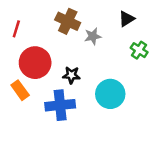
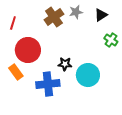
brown cross: (68, 21) -> (54, 17), turned 30
gray star: (93, 36) -> (76, 12), moved
black star: (71, 75) -> (65, 64), moved

